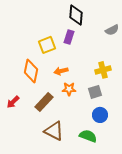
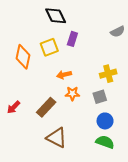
black diamond: (76, 15) -> (56, 16), moved, turned -30
orange diamond: (31, 71) -> (23, 57), moved
green semicircle: (88, 136) -> (105, 142), moved

